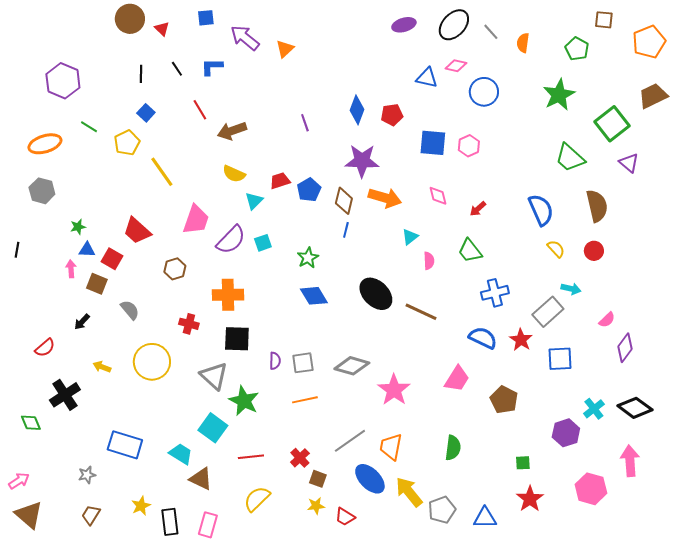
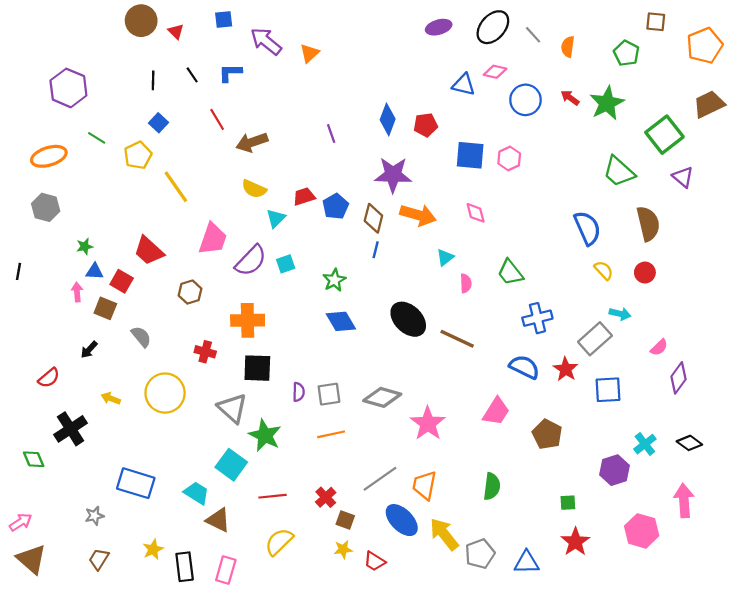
red arrow: (478, 209) -> (570, 98), moved, turned 78
black diamond: (635, 408) -> (689, 443), size x0.7

